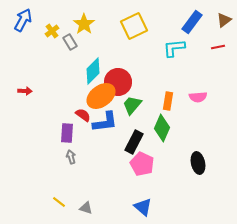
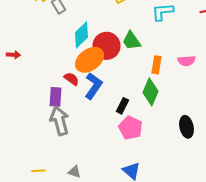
green trapezoid: (132, 105) -> (132, 41), moved, turned -75
blue L-shape: (105, 122) -> (94, 86), turned -48
black rectangle: (134, 142) -> (122, 106), size x0.7
gray arrow: (71, 157) -> (60, 121), size x2.0
yellow line: (59, 202) -> (38, 171), moved, turned -40

